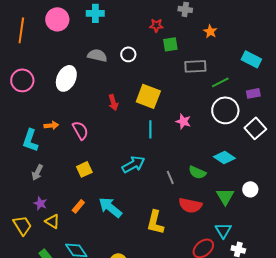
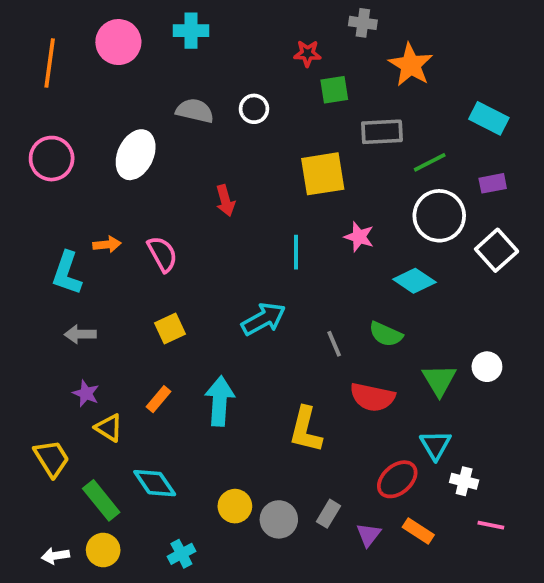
orange star: (210, 31) -> (411, 65), size x1.6
yellow square: (148, 96) -> (323, 174), moved, turned -30
cyan diamond: (224, 157) -> (414, 281), moved
gray arrow: (37, 172) -> (80, 334), turned 63
cyan arrow: (110, 207) -> (220, 401), turned 55
yellow trapezoid: (22, 225) -> (52, 458), moved

